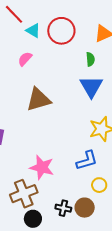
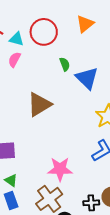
pink semicircle: (25, 59) -> (14, 60), moved
green semicircle: (90, 59) -> (65, 64), moved

